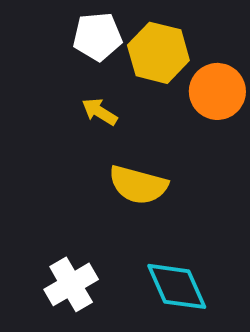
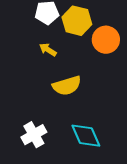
yellow semicircle: (138, 185) -> (67, 86), turned -32

